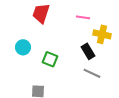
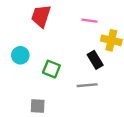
gray line: (92, 73) -> (87, 85), moved, turned -30

